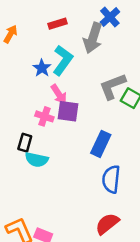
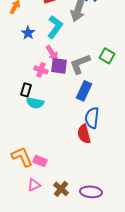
blue star: (42, 68) -> (28, 33), moved
gray L-shape: (112, 86) -> (80, 64), moved
red semicircle: (107, 224) -> (84, 134), moved, turned -66

